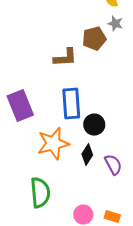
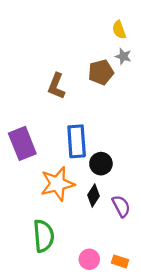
brown L-shape: (65, 58) -> (56, 86), moved, turned 115

